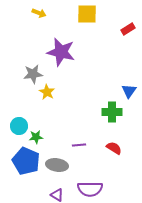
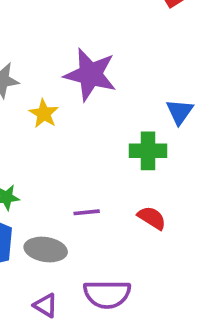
purple star: (61, 52) -> (90, 74), moved
yellow star: (47, 92) -> (44, 114), moved

